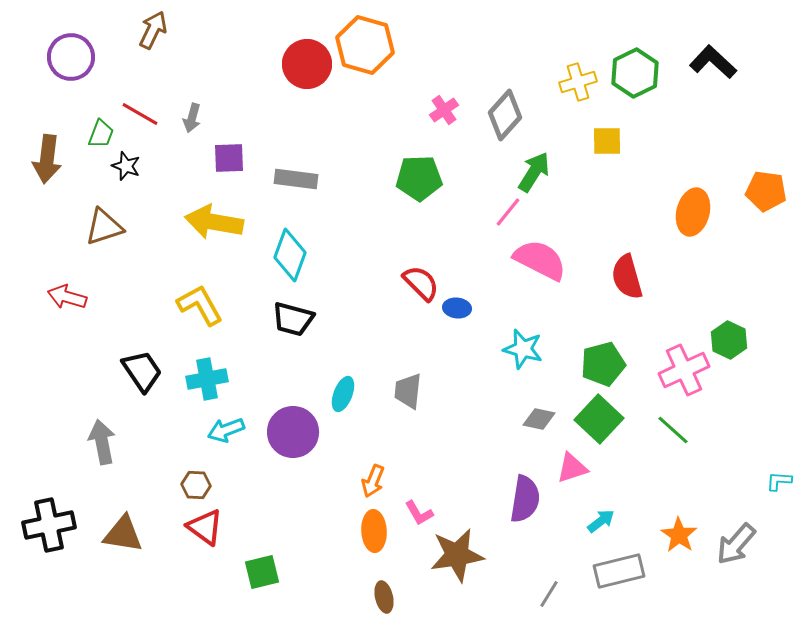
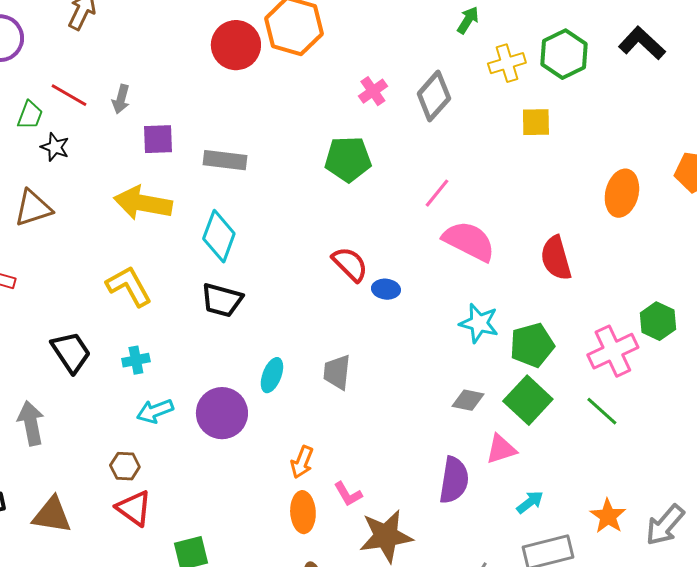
green arrow: (534, 172) -> (468, 20), moved, size x0.7
cyan star: (523, 349) -> (479, 323), moved
cyan cross: (207, 379) -> (136, 360), size x0.7

